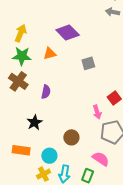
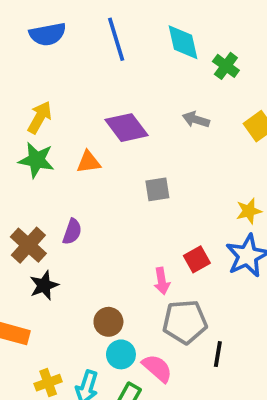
gray arrow: (113, 12) -> (196, 120), moved
brown cross: (18, 81) -> (28, 245), moved
cyan circle: (49, 156) -> (121, 354), moved

